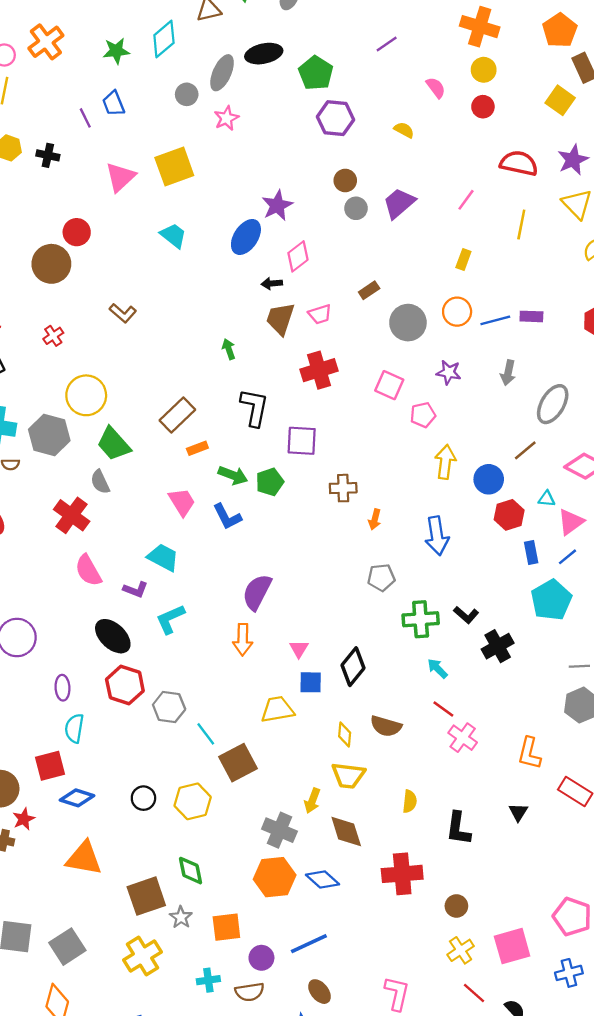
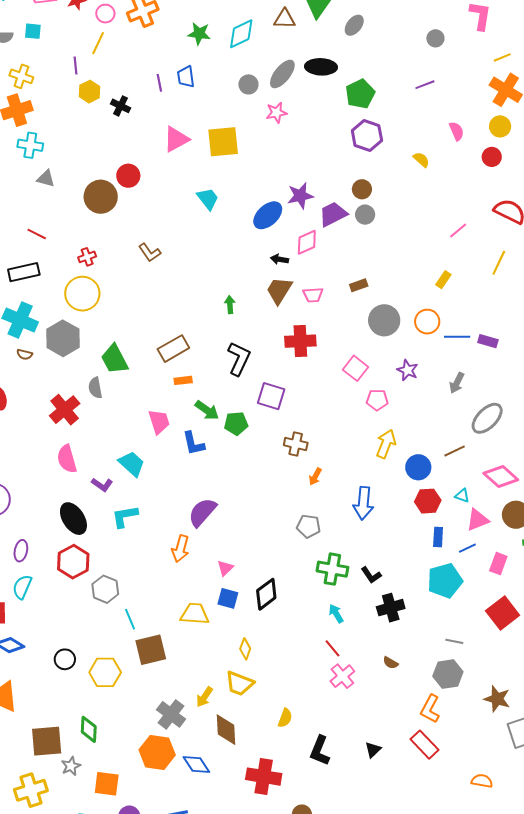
purple trapezoid: (399, 203) -> (333, 214), moved
yellow circle: (86, 395) -> (82, 294), moved
brown semicircle: (386, 726) -> (391, 663), moved, size x0.6
orange L-shape: (529, 753) -> (430, 709), moved

